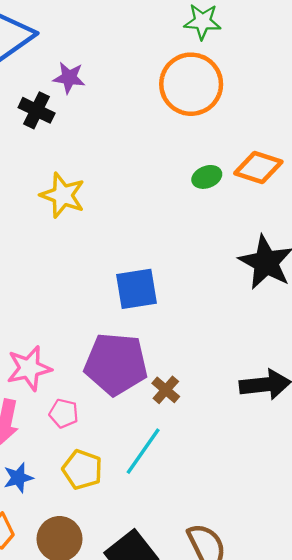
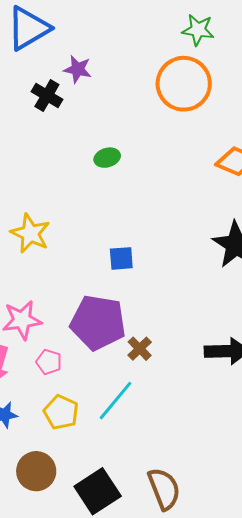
green ellipse: (207, 177) -> (107, 158), moved
yellow star: (63, 195) -> (30, 233), moved
blue square: (137, 289) -> (121, 258), size x0.7

